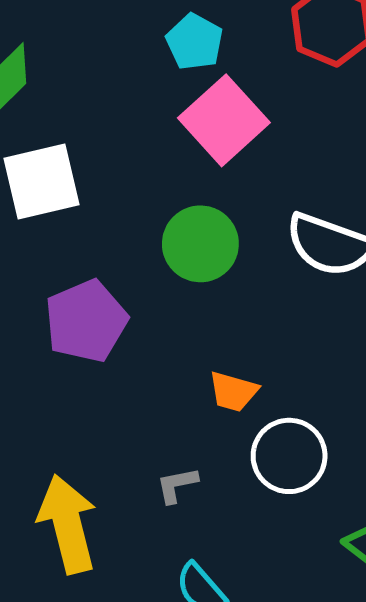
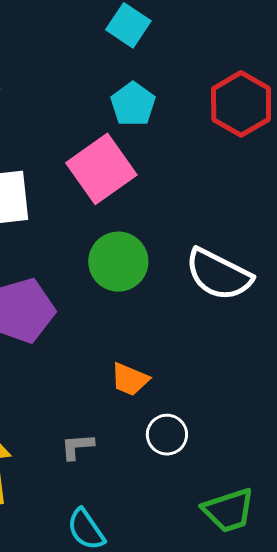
pink square: (224, 120) -> (101, 169), moved
white circle: (289, 456) -> (167, 435), size x0.7

